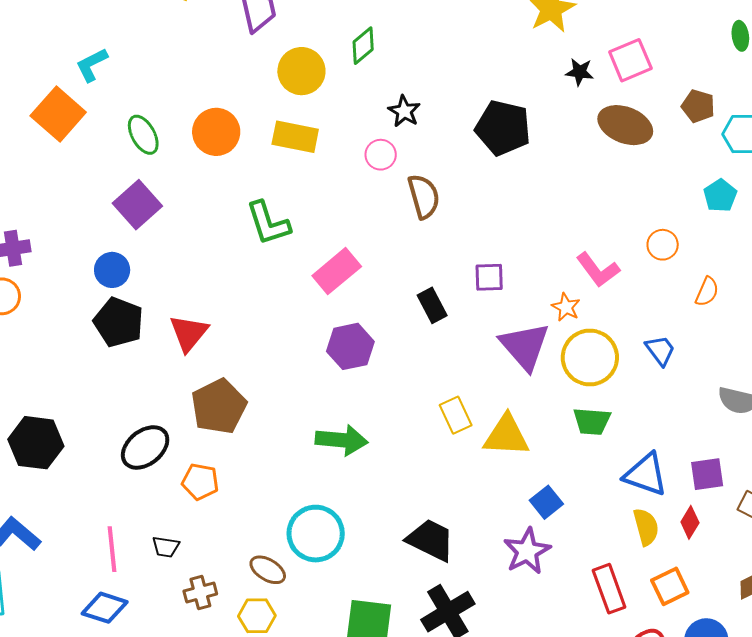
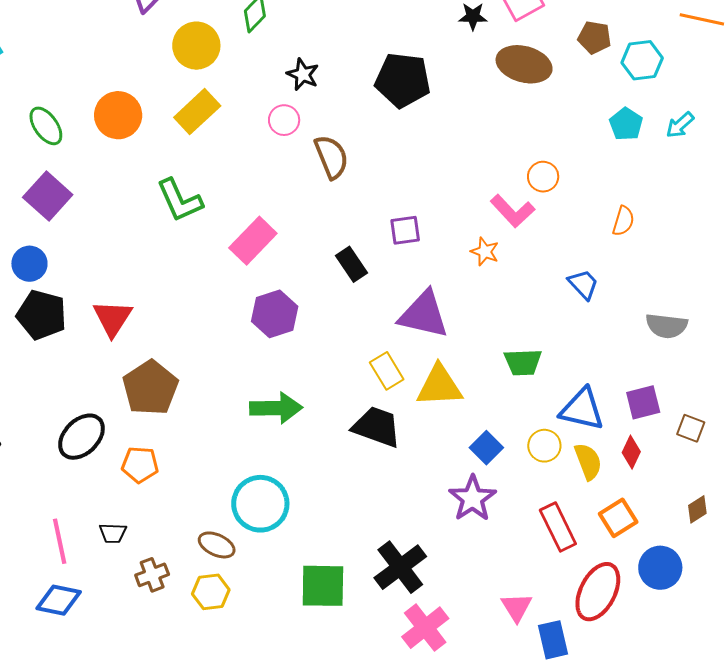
yellow rectangle: (295, 137) -> (197, 112), turned -48
orange circle: (663, 245) -> (543, 177), moved
purple triangle: (525, 346) -> (424, 315), moved, turned -30
yellow circle: (590, 357) -> (544, 446), moved, size x0.6
black trapezoid: (431, 540) -> (377, 427), moved

